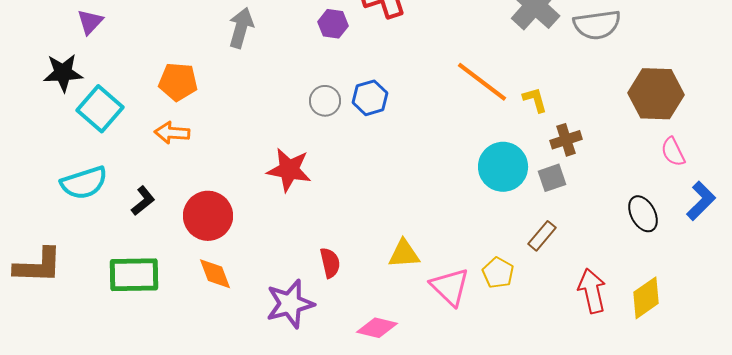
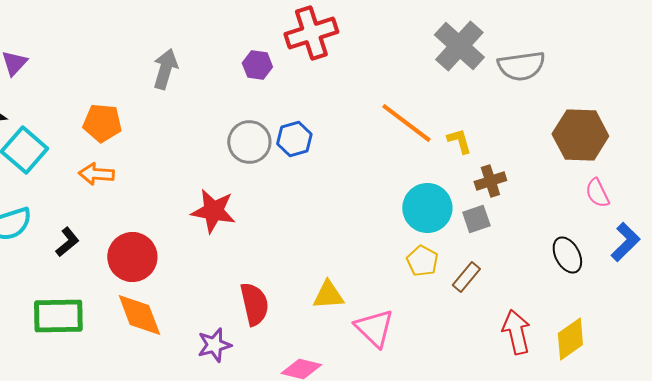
gray circle: (325, 101) -> (249, 142), size x1.4
red semicircle: (330, 263) -> (254, 304), size x1.4
yellow pentagon: (498, 273) -> (422, 261), moved
orange diamond: (215, 274) -> (139, 315), size x1.4
purple star: (290, 304) -> (214, 345), size x0.7

